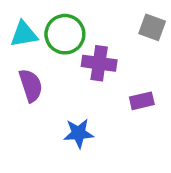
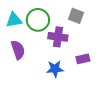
gray square: (152, 27) -> (76, 16), moved
blue star: (79, 133) -> (55, 69), moved

